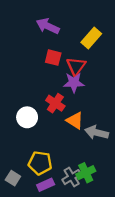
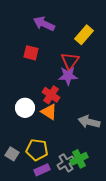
red square: (53, 58) -> (31, 53), moved
orange triangle: (75, 121) -> (49, 112), moved
gray square: (13, 178) -> (12, 154), moved

